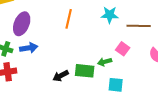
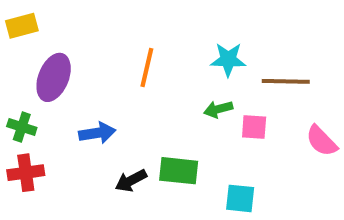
blue arrow: (29, 48) -> (97, 133), moved
pink square: (123, 49) -> (254, 127), turned -32
green arrow: (105, 62) -> (218, 109), moved

